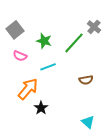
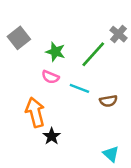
pink semicircle: (20, 56) -> (50, 77), moved
cyan line: (48, 67) -> (79, 88), moved, turned 42
orange arrow: (28, 89) -> (35, 112), turned -55

